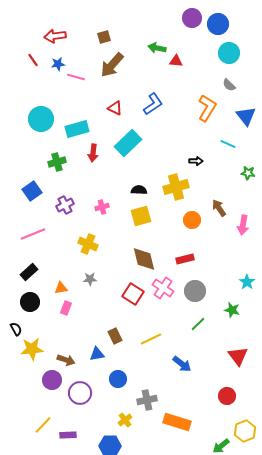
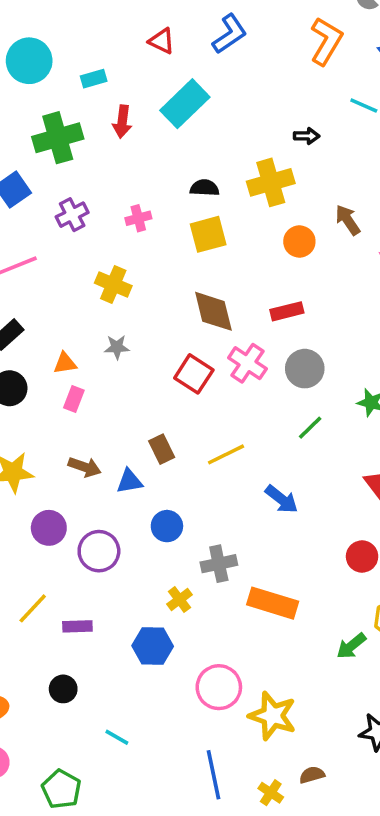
cyan rectangle: (77, 129) -> (94, 79), size x0.6
green cross: (57, 162) -> (58, 138), size x1.5
brown arrow: (66, 360) -> (85, 467), moved

